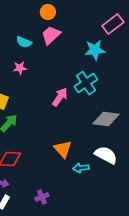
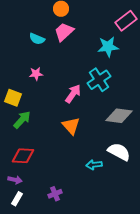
pink star: (20, 68) -> (36, 74), moved
orange triangle: (63, 149) -> (71, 126), moved

